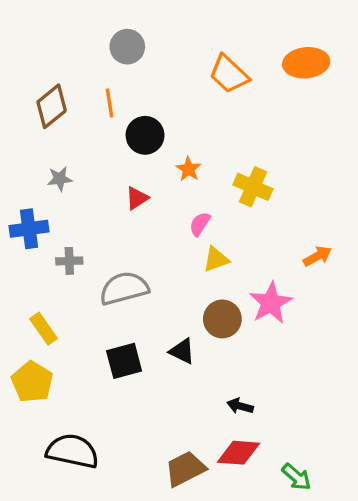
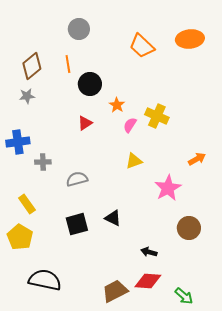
gray star: (60, 179) -> (27, 96), moved
pink semicircle: (200, 224) -> (130, 125), moved
gray semicircle: (124, 288) -> (77, 179), size x0.7
brown circle: (222, 319) -> (189, 228), moved

